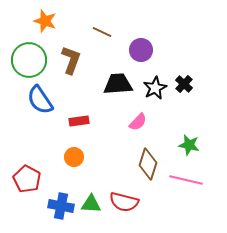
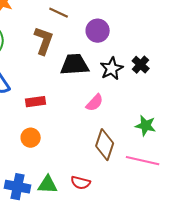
brown L-shape: (71, 60) -> (44, 41), moved
red semicircle: (124, 202) -> (81, 183), size x0.7

